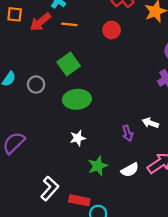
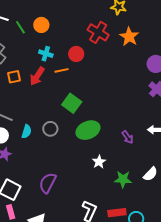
red circle: (112, 30) -> (76, 54), moved
purple arrow: (128, 133) -> (128, 137), moved
green star: (98, 166) -> (123, 179), turned -30

